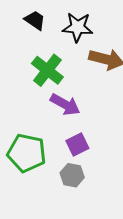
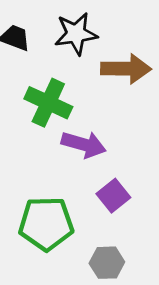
gray hexagon: (72, 175) -> (107, 263), moved

